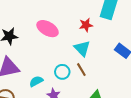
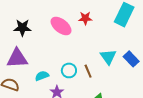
red star: (86, 25) -> (85, 18), moved
cyan triangle: (82, 48) -> (108, 57), moved

